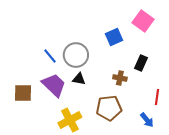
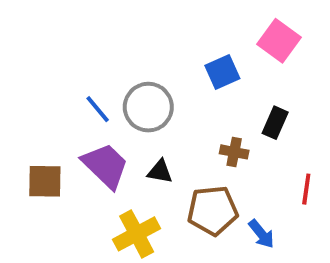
black triangle: (79, 79) -> (160, 171), moved
blue arrow: (147, 120) -> (261, 234), moved

